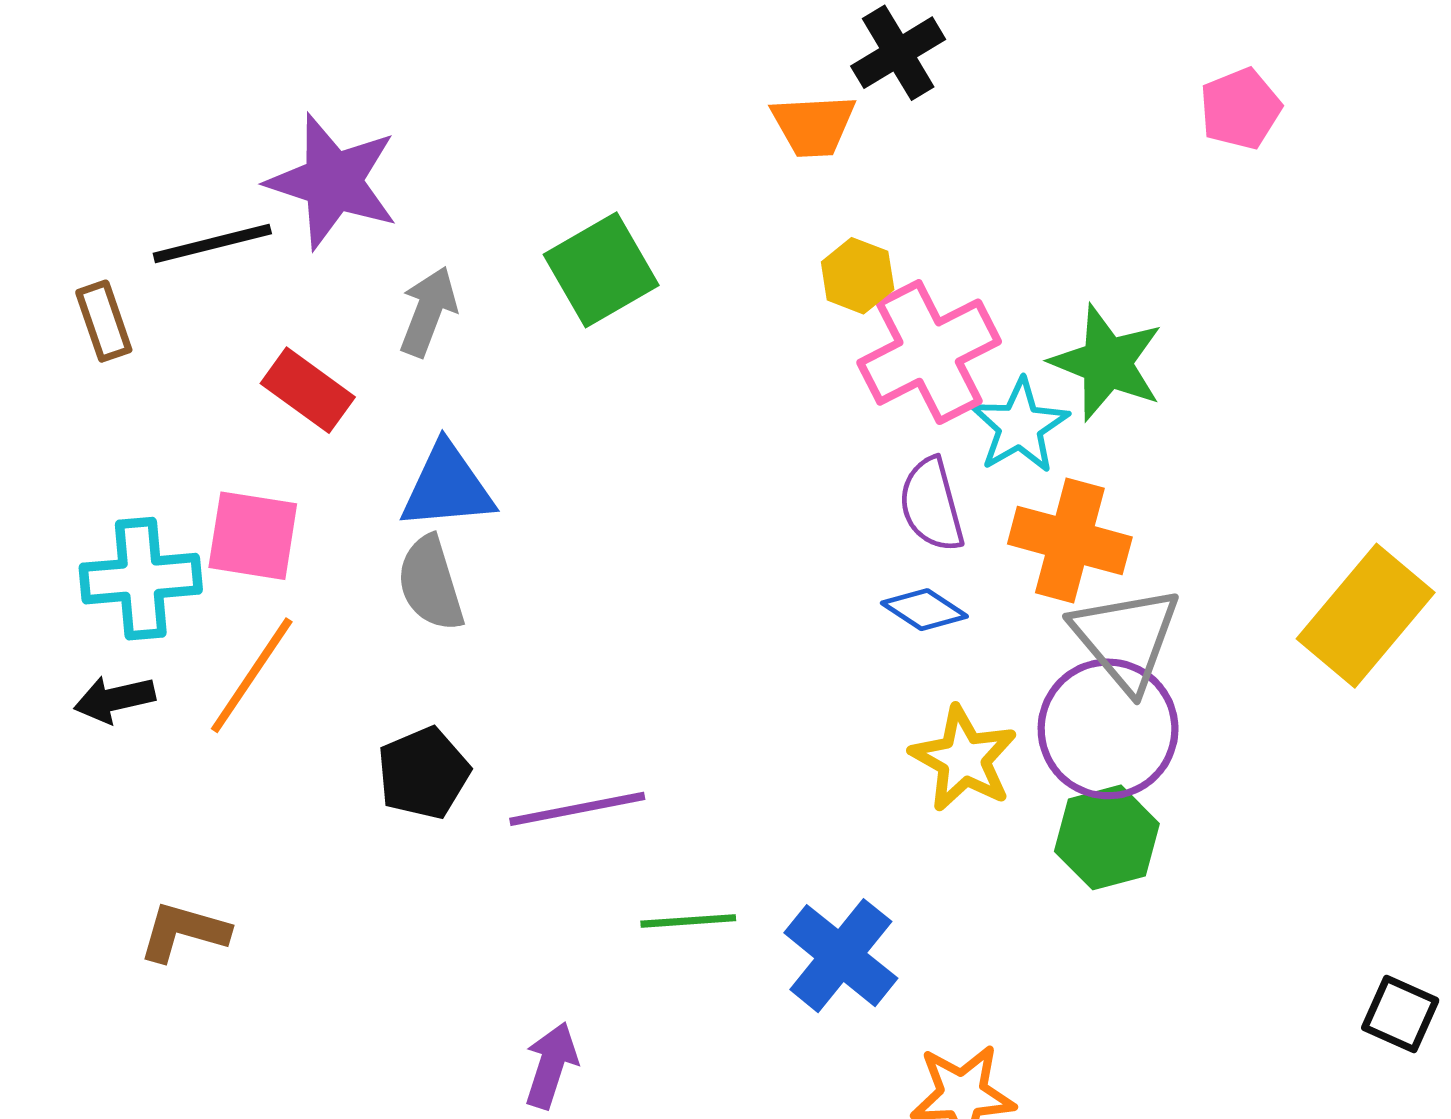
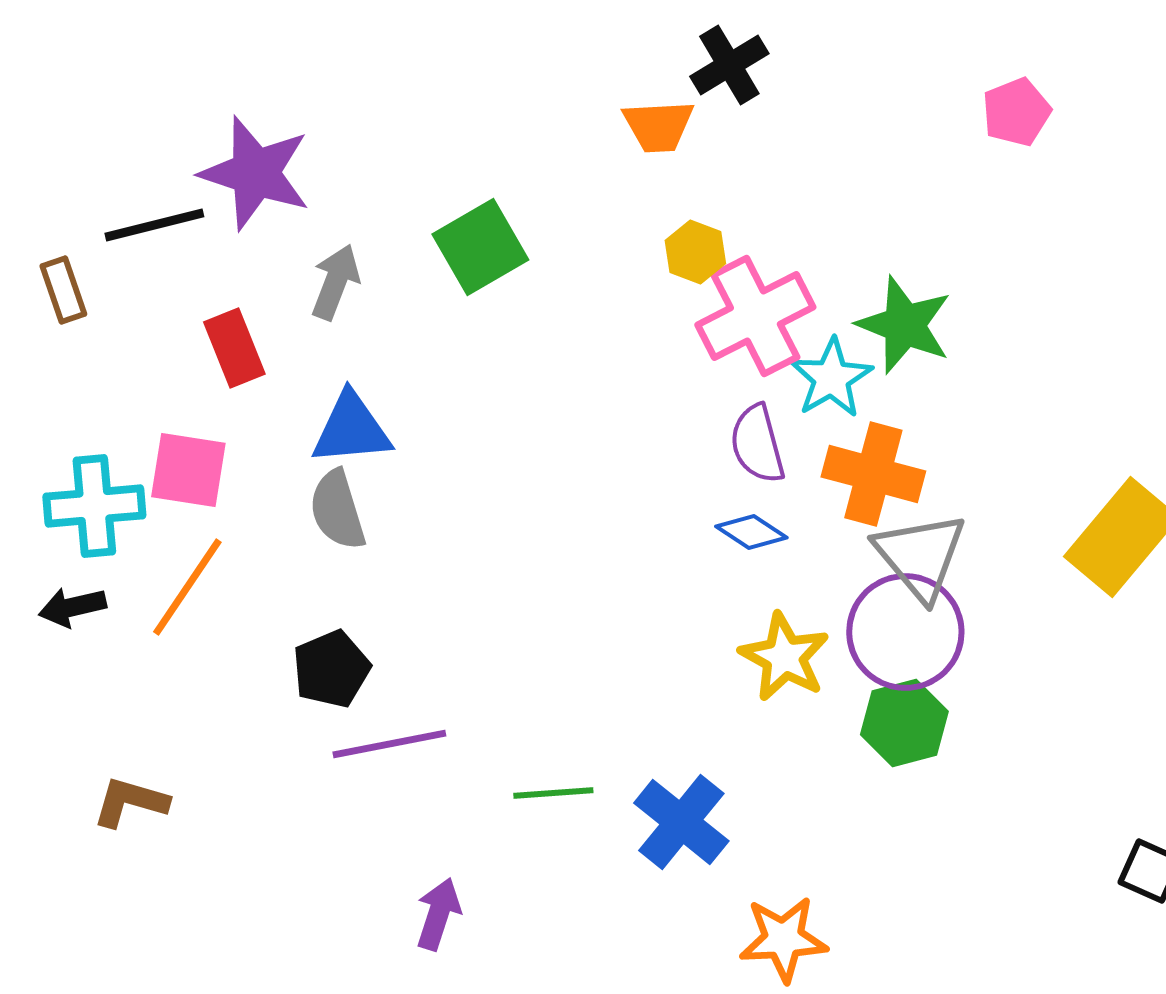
red rectangle: (308, 390) -> (234, 348), turned 32
purple line: (577, 809) -> (389, 744), moved

